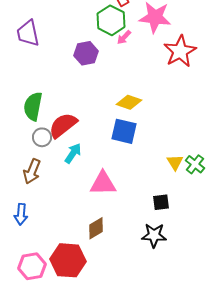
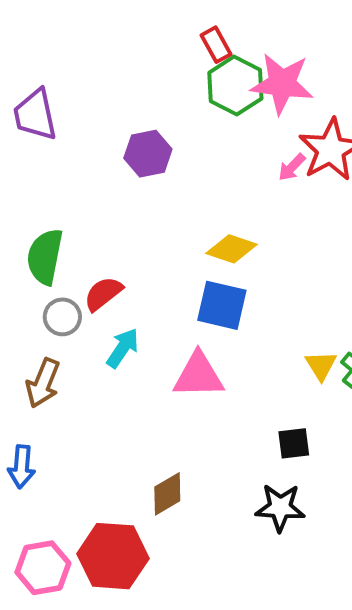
green hexagon: (111, 20) -> (235, 86), moved
pink arrow: (124, 37) -> (292, 167), moved
red semicircle: (63, 125) -> (103, 294), size x0.7
pink triangle: (103, 183) -> (198, 375), moved

